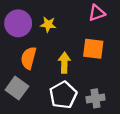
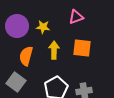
pink triangle: (97, 13) -> (76, 17), moved
yellow arrow: (64, 63) -> (54, 50), moved

